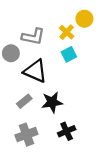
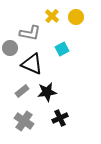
yellow cross: (67, 32) -> (52, 16), moved
gray cross: (26, 135) -> (24, 121), turned -36

